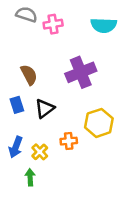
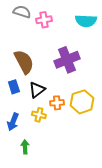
brown semicircle: (29, 75) -> (24, 62), size x1.4
orange cross: (69, 141) -> (57, 103), moved
yellow cross: (40, 152) -> (39, 115), moved, turned -32

